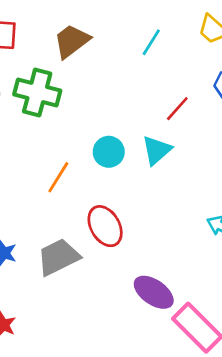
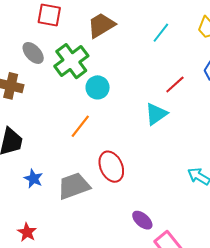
green cross: (37, 93) -> (71, 61), turned 32
cyan circle: (109, 152) -> (98, 87), moved
purple ellipse: (154, 292) -> (142, 220), size x0.7

